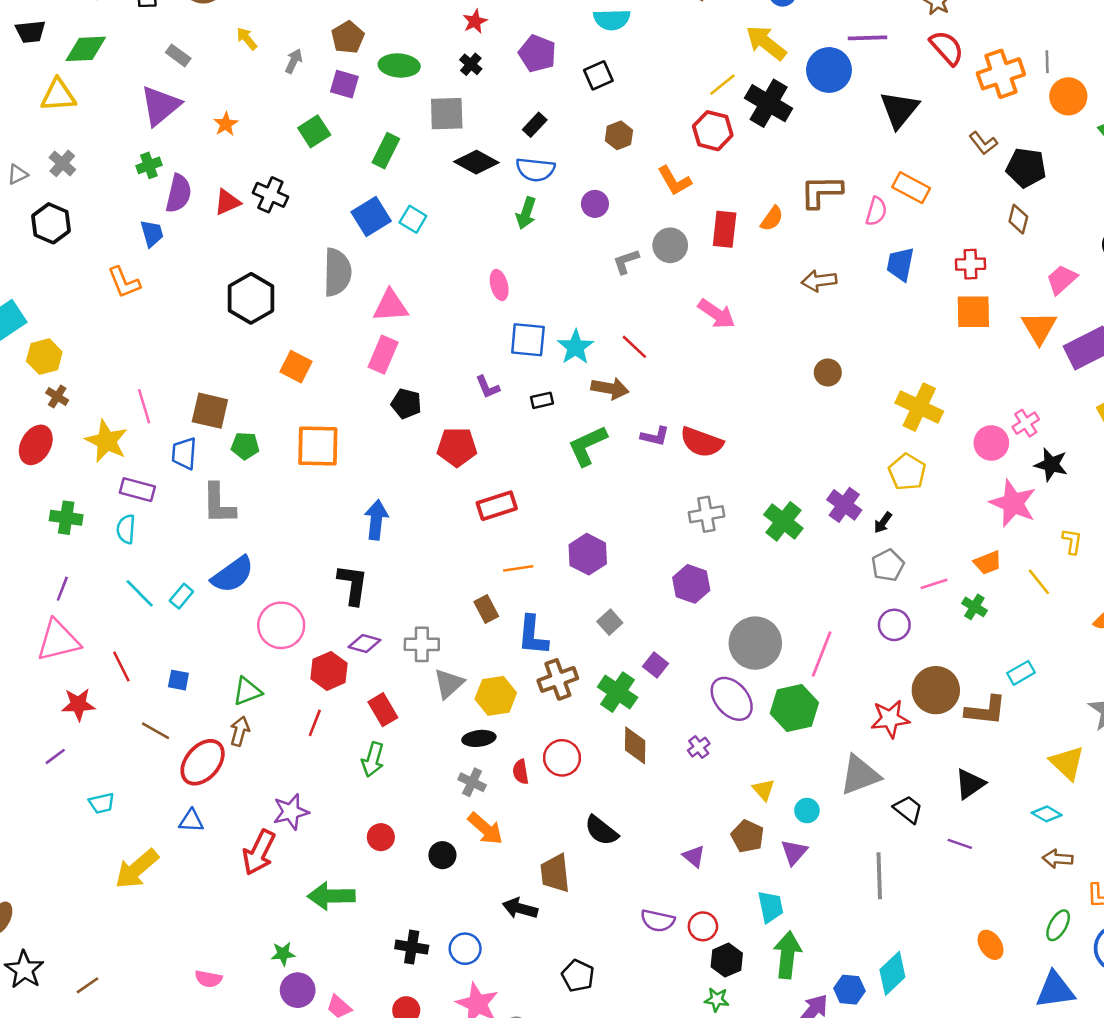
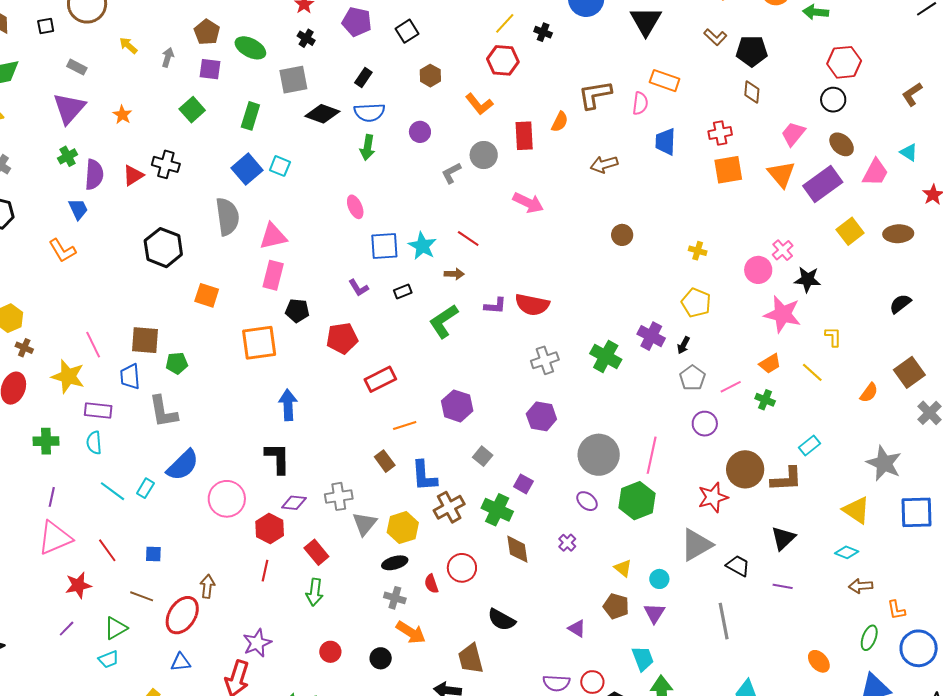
green ellipse: (399, 65) -> (250, 48), turned 32
black cross: (769, 103) -> (543, 32), size x0.5
brown arrow: (610, 388) -> (454, 274), size x0.7
yellow cross: (919, 407) -> (698, 251), size x0.5
orange square: (318, 446) -> (259, 343), moved
green triangle: (247, 691) -> (116, 628), moved
purple ellipse: (732, 699) -> (587, 501), size x0.6

